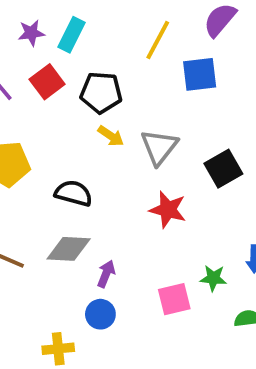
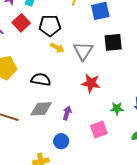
black square: (223, 169) -> (113, 42), moved, turned 30
purple arrow: (106, 274) -> (67, 113), moved
green star: (213, 278) -> (117, 109), moved

